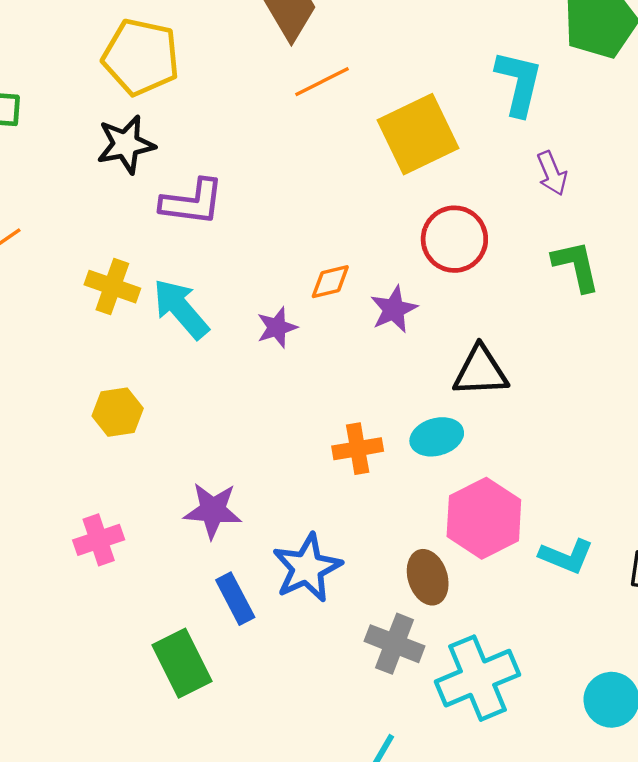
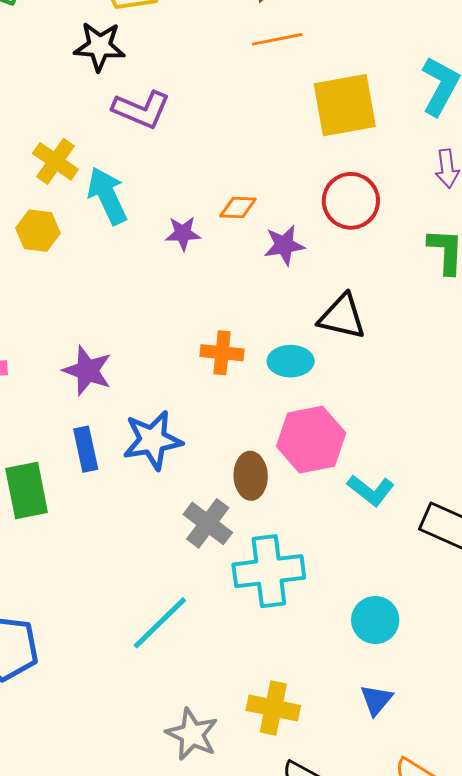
yellow hexagon: (118, 412) -> (38, 231), moved

